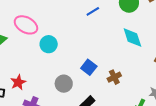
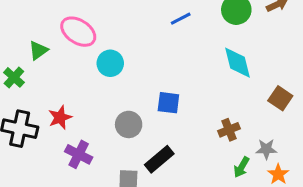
blue square: (89, 67) -> (168, 103), turned -35
brown cross: (114, 77) -> (229, 130), moved

